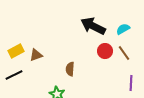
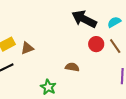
brown semicircle: (70, 69) -> (72, 67), moved, turned 96

